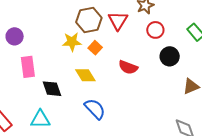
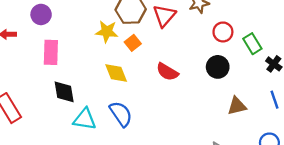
red circle: (155, 30) -> (223, 32), moved
black diamond: (52, 89) -> (64, 92), moved
cyan triangle: (40, 119) -> (85, 119), moved

